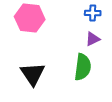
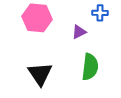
purple triangle: (93, 39) -> (79, 32), moved

